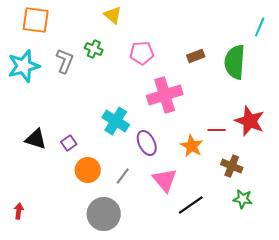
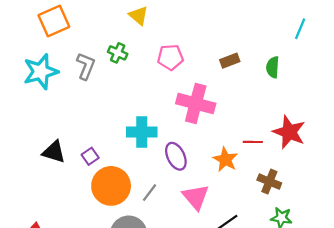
orange square: (36, 20) -> (54, 21), turned -32
green semicircle: (235, 62) -> (273, 67), size x0.6
pink cross: (165, 95) -> (196, 103), turned 32
cyan cross: (116, 121) -> (142, 132), turned -32
orange circle: (88, 170) -> (111, 186), size x1.4

